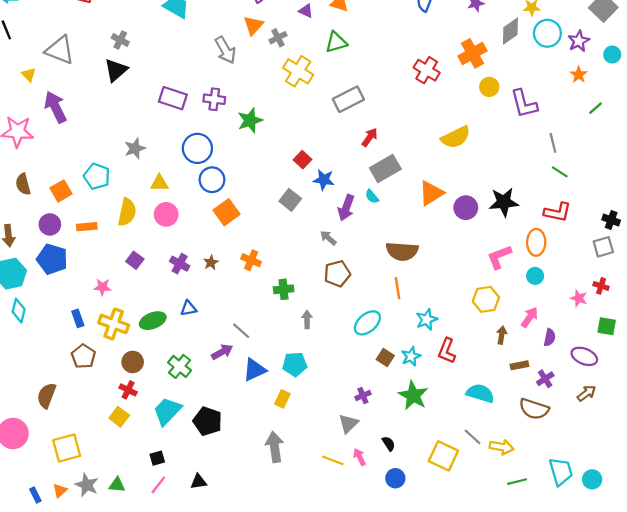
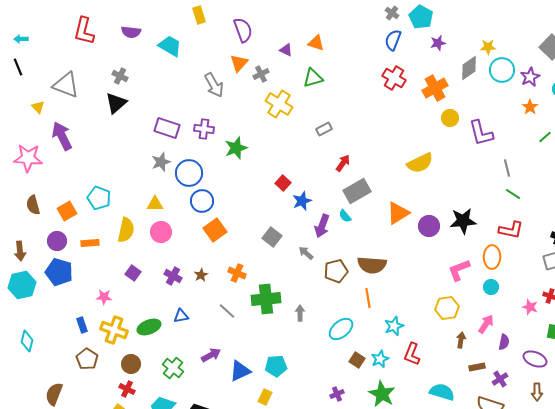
red cross: (427, 70) -> (394, 78), moved
gray rectangle: (348, 99) -> (324, 129), size x0.6
gray star: (135, 148) -> (161, 162), moved
blue star: (324, 180) -> (302, 201), turned -30
gray square: (290, 200) -> (272, 237), moved
brown pentagon: (337, 274) -> (336, 271), moved
green cross: (284, 289) -> (266, 299), size x1.6
cyan diamond: (19, 311) -> (27, 341), moved
gray arrow: (307, 319) -> (300, 313), moved
gray line: (241, 331) -> (227, 311), moved
brown arrow: (587, 393) -> (537, 392), turned 126

